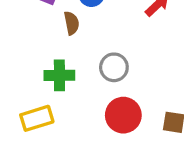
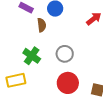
green cross: (59, 75) -> (32, 56), turned 30

